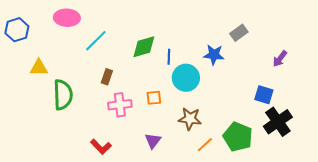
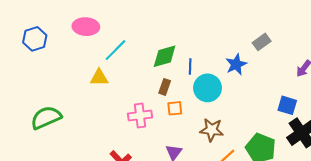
blue star: (214, 55) -> (236, 64), turned -30
yellow triangle: (39, 68) -> (99, 78), moved
brown rectangle: (107, 77) -> (165, 87), moved
green semicircle: (63, 95) -> (46, 118), moved, turned -112

